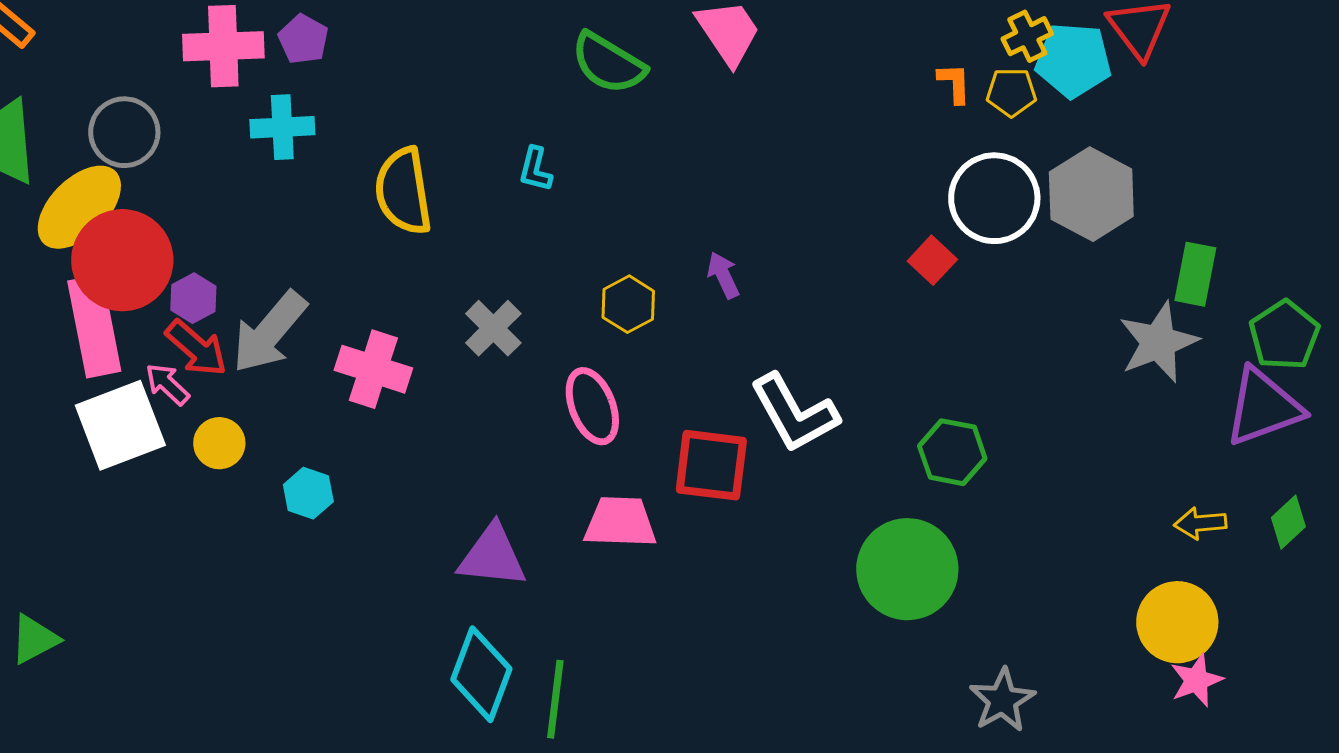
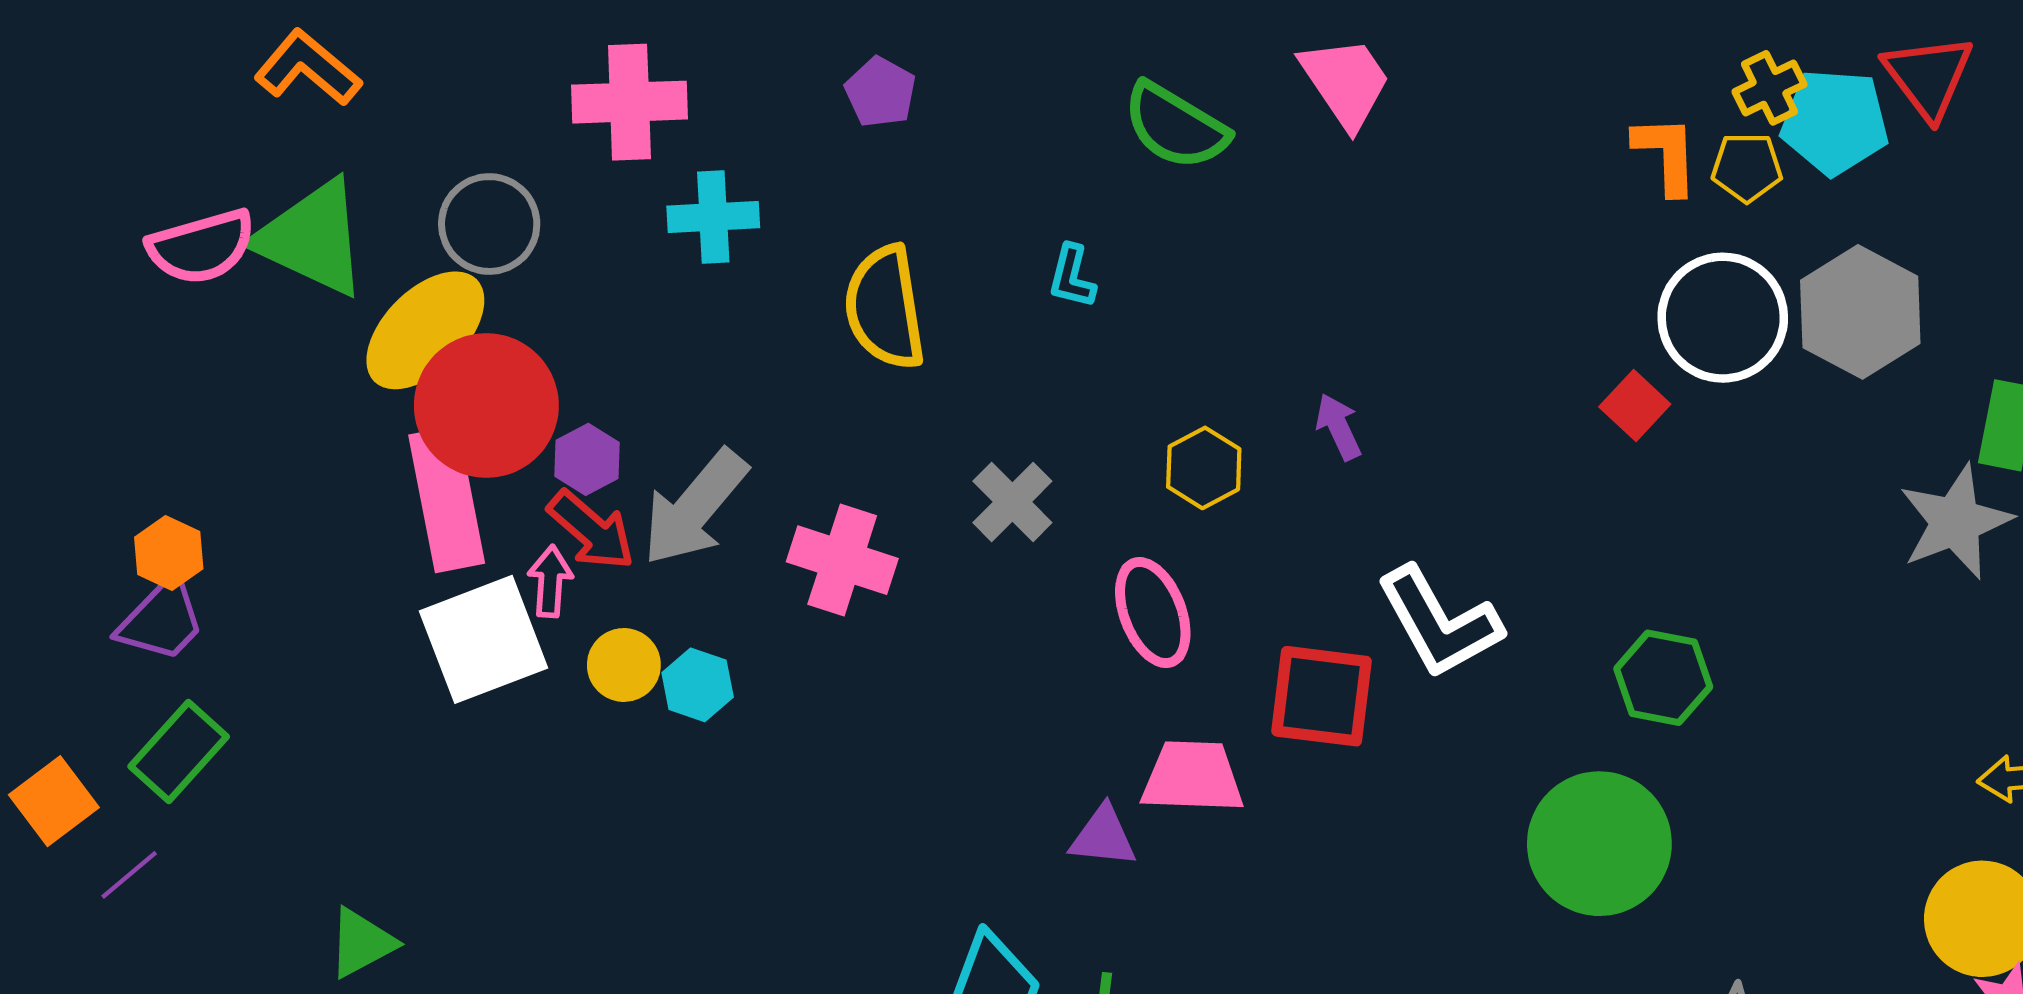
purple pentagon: (303, 39) -> (881, 92), moved
orange L-shape: (954, 83) -> (1666, 155), size x1.4
pink arrow: (167, 384) -> (550, 581), turned 51
cyan hexagon: (308, 493) -> (698, 685), moved
purple triangle: (492, 556) -> (1103, 837), moved, size x0.7

